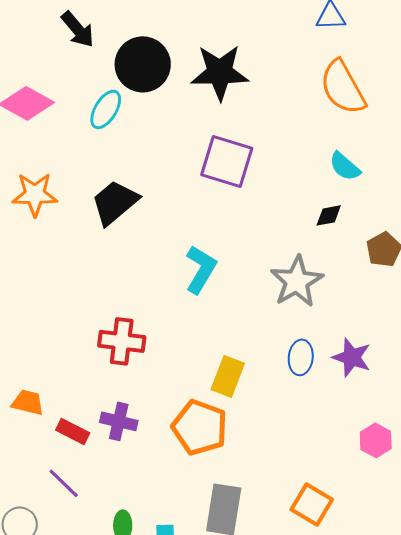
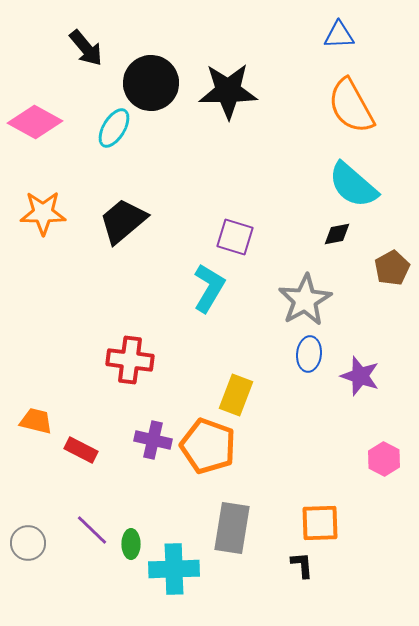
purple square: (227, 161) -> (235, 237), moved, size x0.7
cyan semicircle: (345, 166) -> (353, 185), size x1.6
blue ellipse: (301, 357) -> (309, 354), moved
purple cross: (119, 421) -> (153, 440), moved
purple line: (64, 483) -> (92, 530), moved
orange square: (312, 504) -> (320, 523), turned -33

